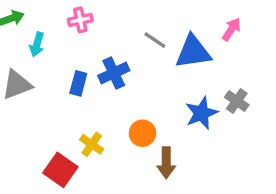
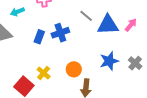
pink arrow: (231, 29) -> (131, 25), moved
cyan arrow: (37, 44) -> (17, 12), turned 48
gray cross: (237, 101) -> (135, 63), moved

